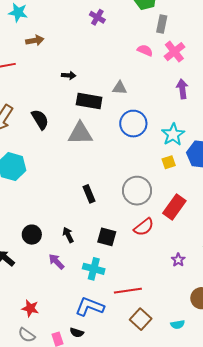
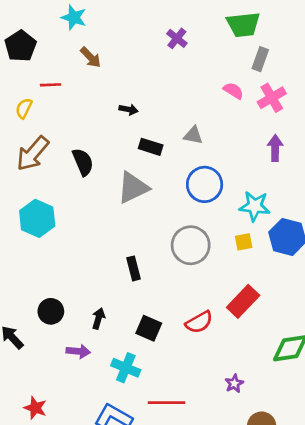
brown arrow: (35, 41) -> (91, 57), turned 48
black rectangle: (89, 101) -> (151, 147), size x0.7
gray triangle: (80, 133) -> (133, 188), turned -32
cyan star: (173, 134) -> (255, 206), turned 30
gray circle: (137, 191) -> (191, 245), moved
black arrow: (68, 235) -> (98, 318), turned 35
purple star: (178, 260) -> (234, 383), moved
purple arrow: (56, 262) -> (78, 351), turned 132

